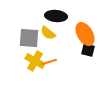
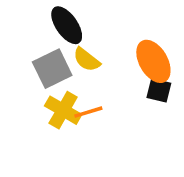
black ellipse: (56, 16) -> (67, 25), moved, turned 50
gray square: (29, 38) -> (52, 69), turned -30

